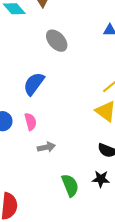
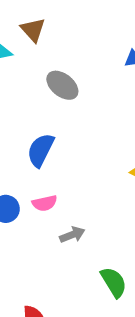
pink semicircle: (31, 122) -> (45, 203), turned 102

